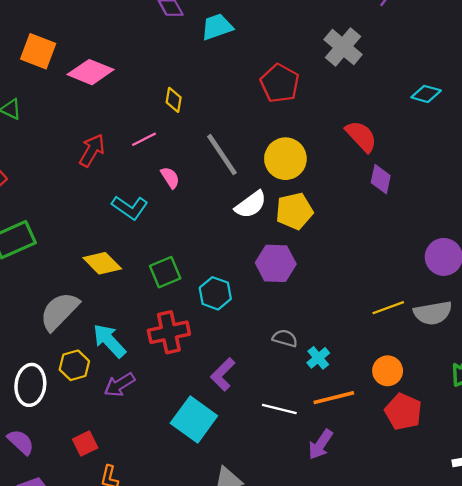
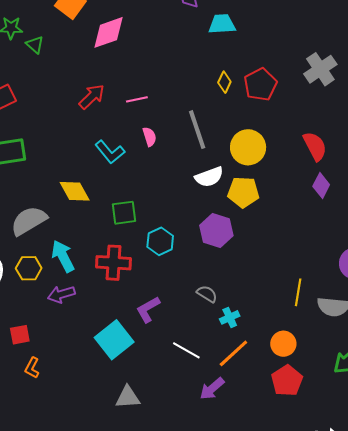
pink diamond: (91, 72) -> (108, 32), turned -57
yellow diamond: (174, 100) -> (224, 82), moved
yellow line: (388, 308) -> (298, 292), turned -76
orange line: (334, 398) -> (233, 353), turned -44

